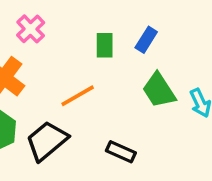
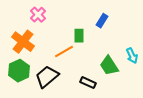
green rectangle: (105, 45) -> (79, 36), moved
green trapezoid: (159, 90) -> (109, 66), moved

